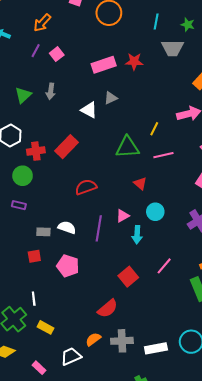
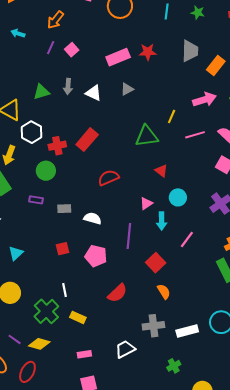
gray trapezoid: (173, 48) -> (190, 51), moved, turned -85
green triangle: (23, 95) -> (41, 92), turned 30
white triangle: (89, 110) -> (94, 93), moved
pink line: (163, 155) -> (195, 135), moved
purple rectangle: (19, 205) -> (36, 200), moved
purple line: (99, 228) -> (129, 236), moved
gray rectangle: (43, 232) -> (64, 209), moved
pink line: (164, 266) -> (187, 240), moved
red semicircle: (108, 308) -> (117, 293), moved
orange semicircle: (93, 339) -> (164, 292), moved, turned 98
white trapezoid: (71, 356) -> (125, 349), moved
pink rectangle: (39, 368) -> (84, 354), moved, turned -48

